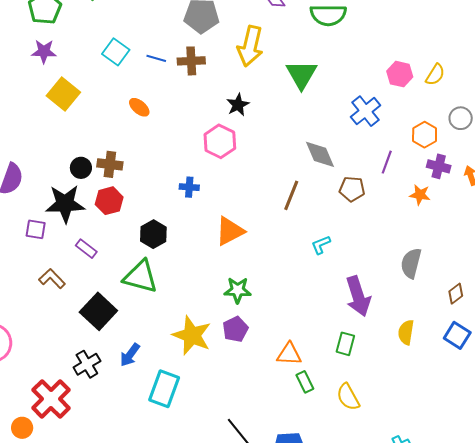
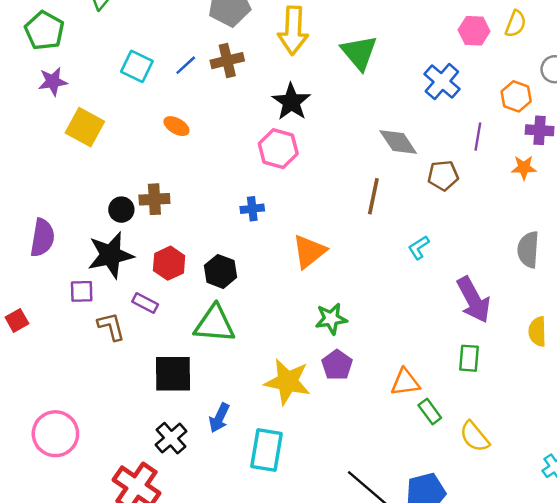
blue line: (156, 58) -> (186, 65), turned -48
black star: (238, 105) -> (291, 102), size x1.4
red hexagon: (109, 201) -> (169, 263), moved
brown L-shape: (52, 279) -> (111, 326), moved, turned 40
black square: (98, 311) -> (173, 374), turned -33
yellow semicircle: (348, 397) -> (474, 437), moved

